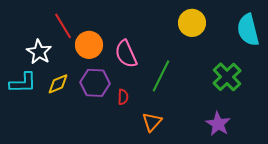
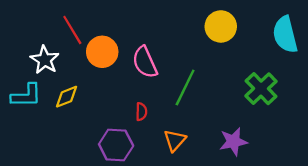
purple hexagon: (95, 83) -> (116, 145), moved
purple star: (218, 124) -> (233, 142), moved, turned 30

